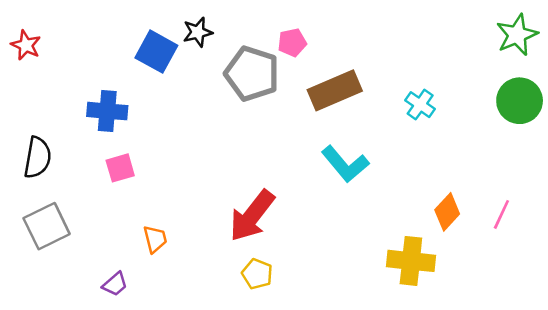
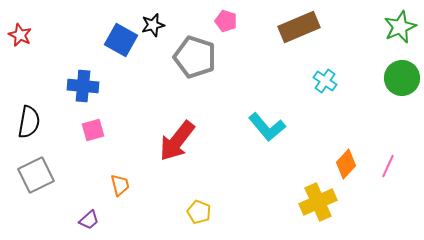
pink pentagon: (292, 43) -> (226, 21), moved, turned 30
brown rectangle: (335, 90) -> (299, 27), moved
red arrow: (252, 216) -> (177, 141), moved
yellow cross: (411, 261) -> (318, 202), turned -30

